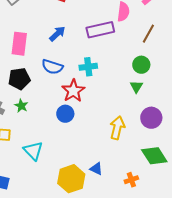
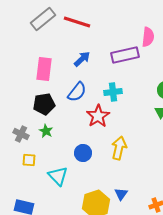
blue semicircle: (52, 67) -> (77, 92), turned -70
blue circle: (65, 114) -> (83, 153), moved
yellow arrow: (117, 128) -> (119, 148), moved
blue triangle: (96, 169) -> (121, 194), turned 40

